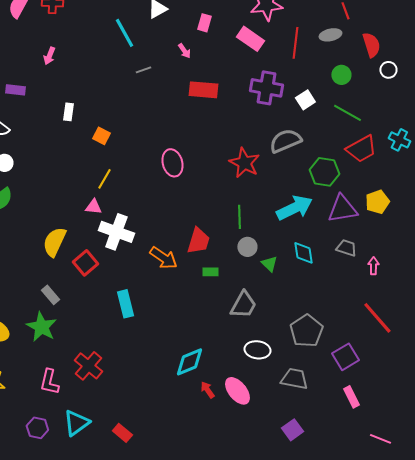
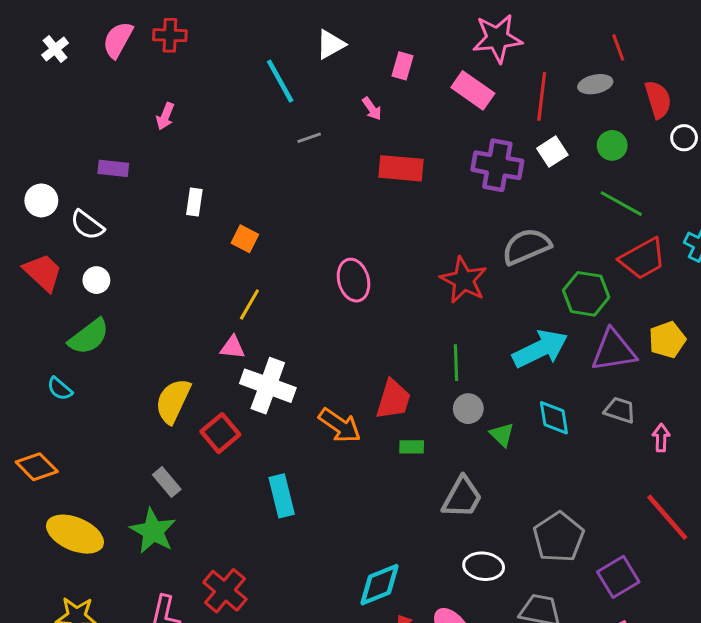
white square: (305, 100) -> (552, 152), moved

